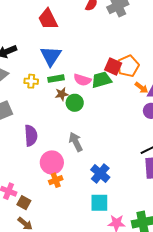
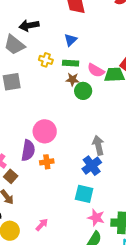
blue triangle: (51, 56) -> (71, 40), size x0.6
purple semicircle: (31, 136) -> (28, 150), moved
gray arrow: (76, 142) -> (98, 145), moved
pink circle: (52, 162) -> (45, 131), moved

